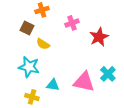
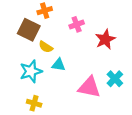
brown square: (27, 28) -> (29, 30), size x1.5
cyan star: (29, 67) -> (31, 71), turned -30
cyan triangle: (53, 85) -> (59, 65), moved

